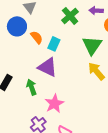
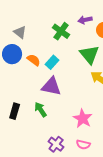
cyan rectangle: (54, 44) -> (52, 62), turned 32
pink star: (54, 104) -> (83, 119), moved

